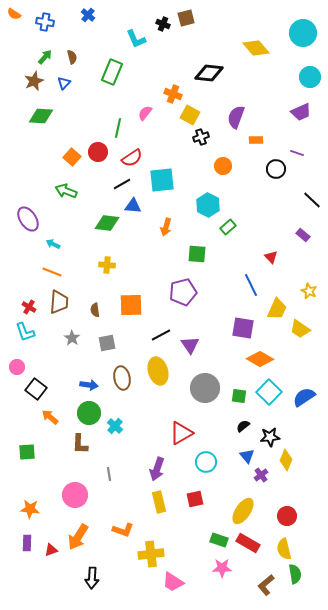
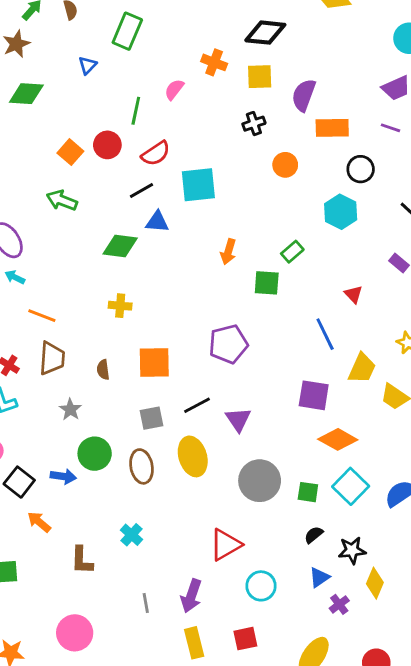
blue triangle: (64, 83) -> (87, 65), moved
yellow square: (190, 115) -> (260, 77), moved, turned -30
orange rectangle: (256, 140) -> (332, 128), size x1.6
purple line: (297, 153) -> (390, 128), moved
cyan hexagon: (208, 205) -> (341, 212), moved
orange arrow: (166, 227) -> (228, 252), moved
cyan arrow: (53, 244) -> (15, 277), moved
green square: (197, 254) -> (267, 283), moved
gray square: (107, 343) -> (151, 418), moved
blue arrow: (89, 385) -> (63, 476), moved
green circle: (89, 413) -> (95, 454), moved
blue triangle: (247, 456) -> (319, 577), turned 35
gray line: (109, 474) -> (146, 603), moved

